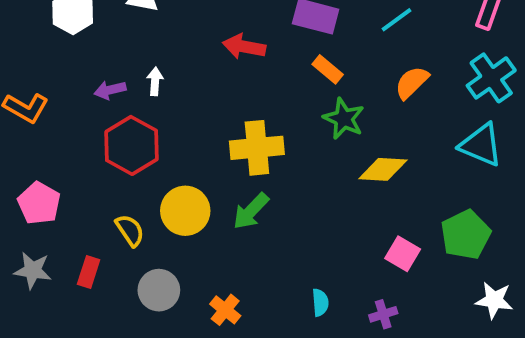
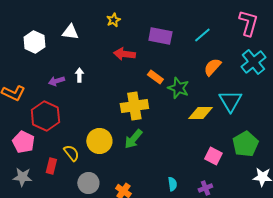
orange rectangle: (328, 69) -> (155, 77), moved
red hexagon: (132, 145) -> (45, 116), moved
cyan triangle: (481, 145) -> (230, 101), moved, turned 40
red rectangle: (89, 272) -> (51, 166), moved

